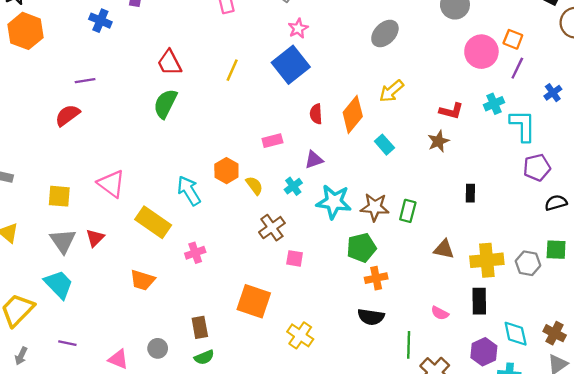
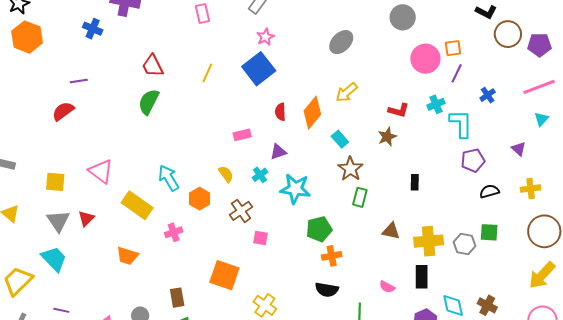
orange square: (513, 39) -> (453, 48), turned -30
orange hexagon: (226, 171) -> (200, 199), moved
brown star: (375, 207) -> (350, 169), moved, turned 30

